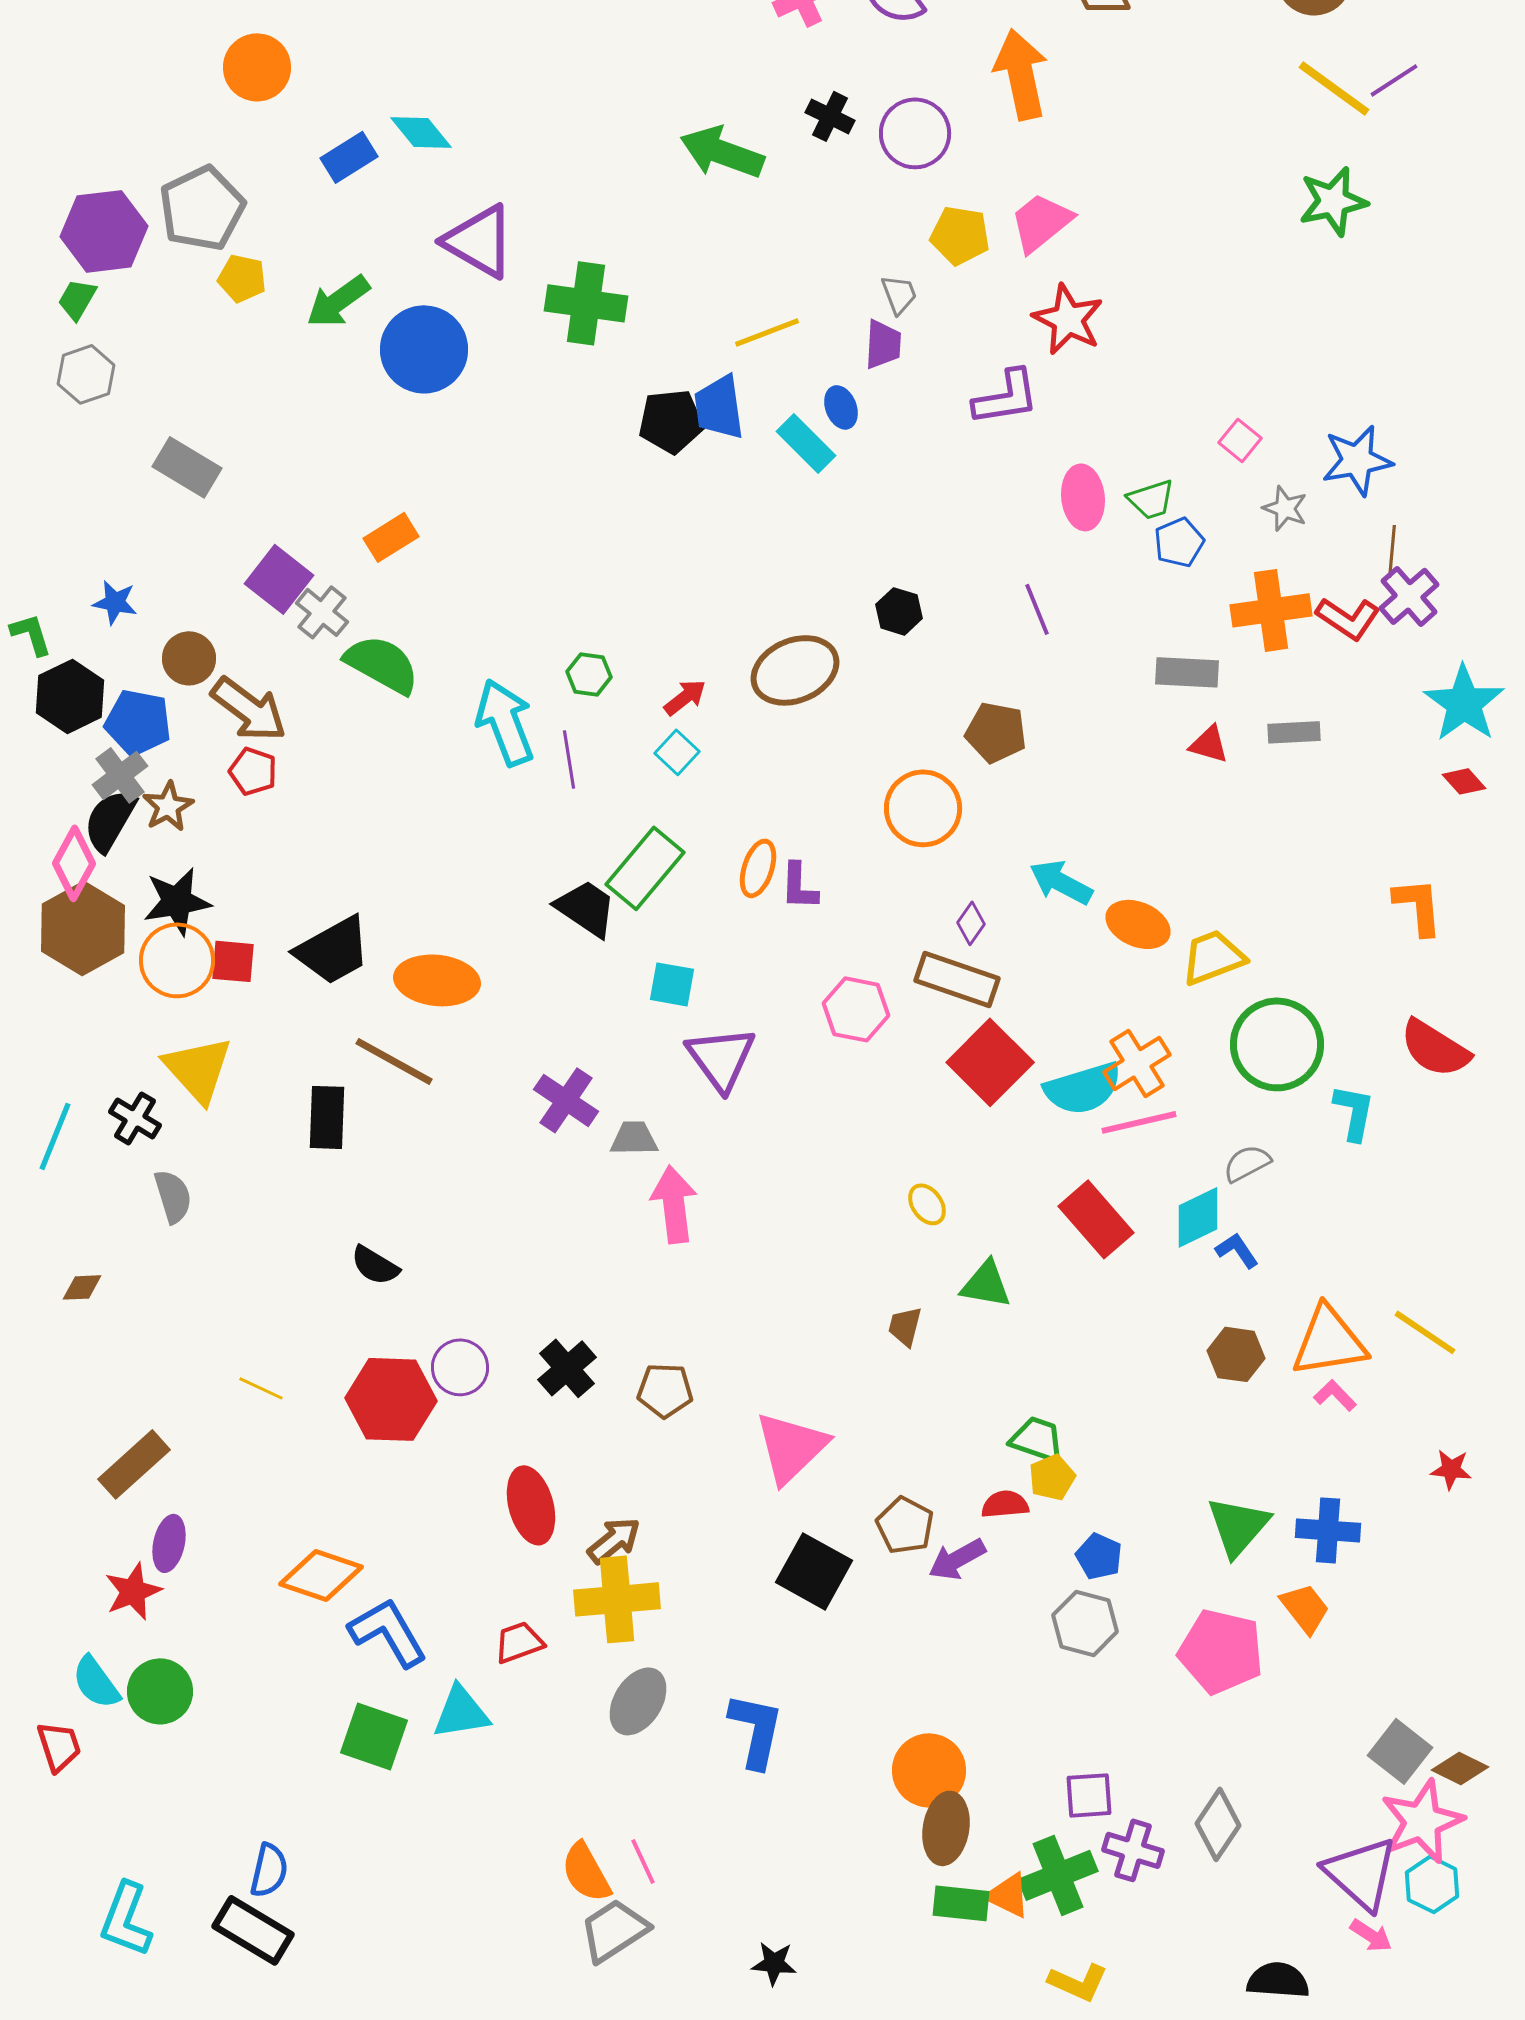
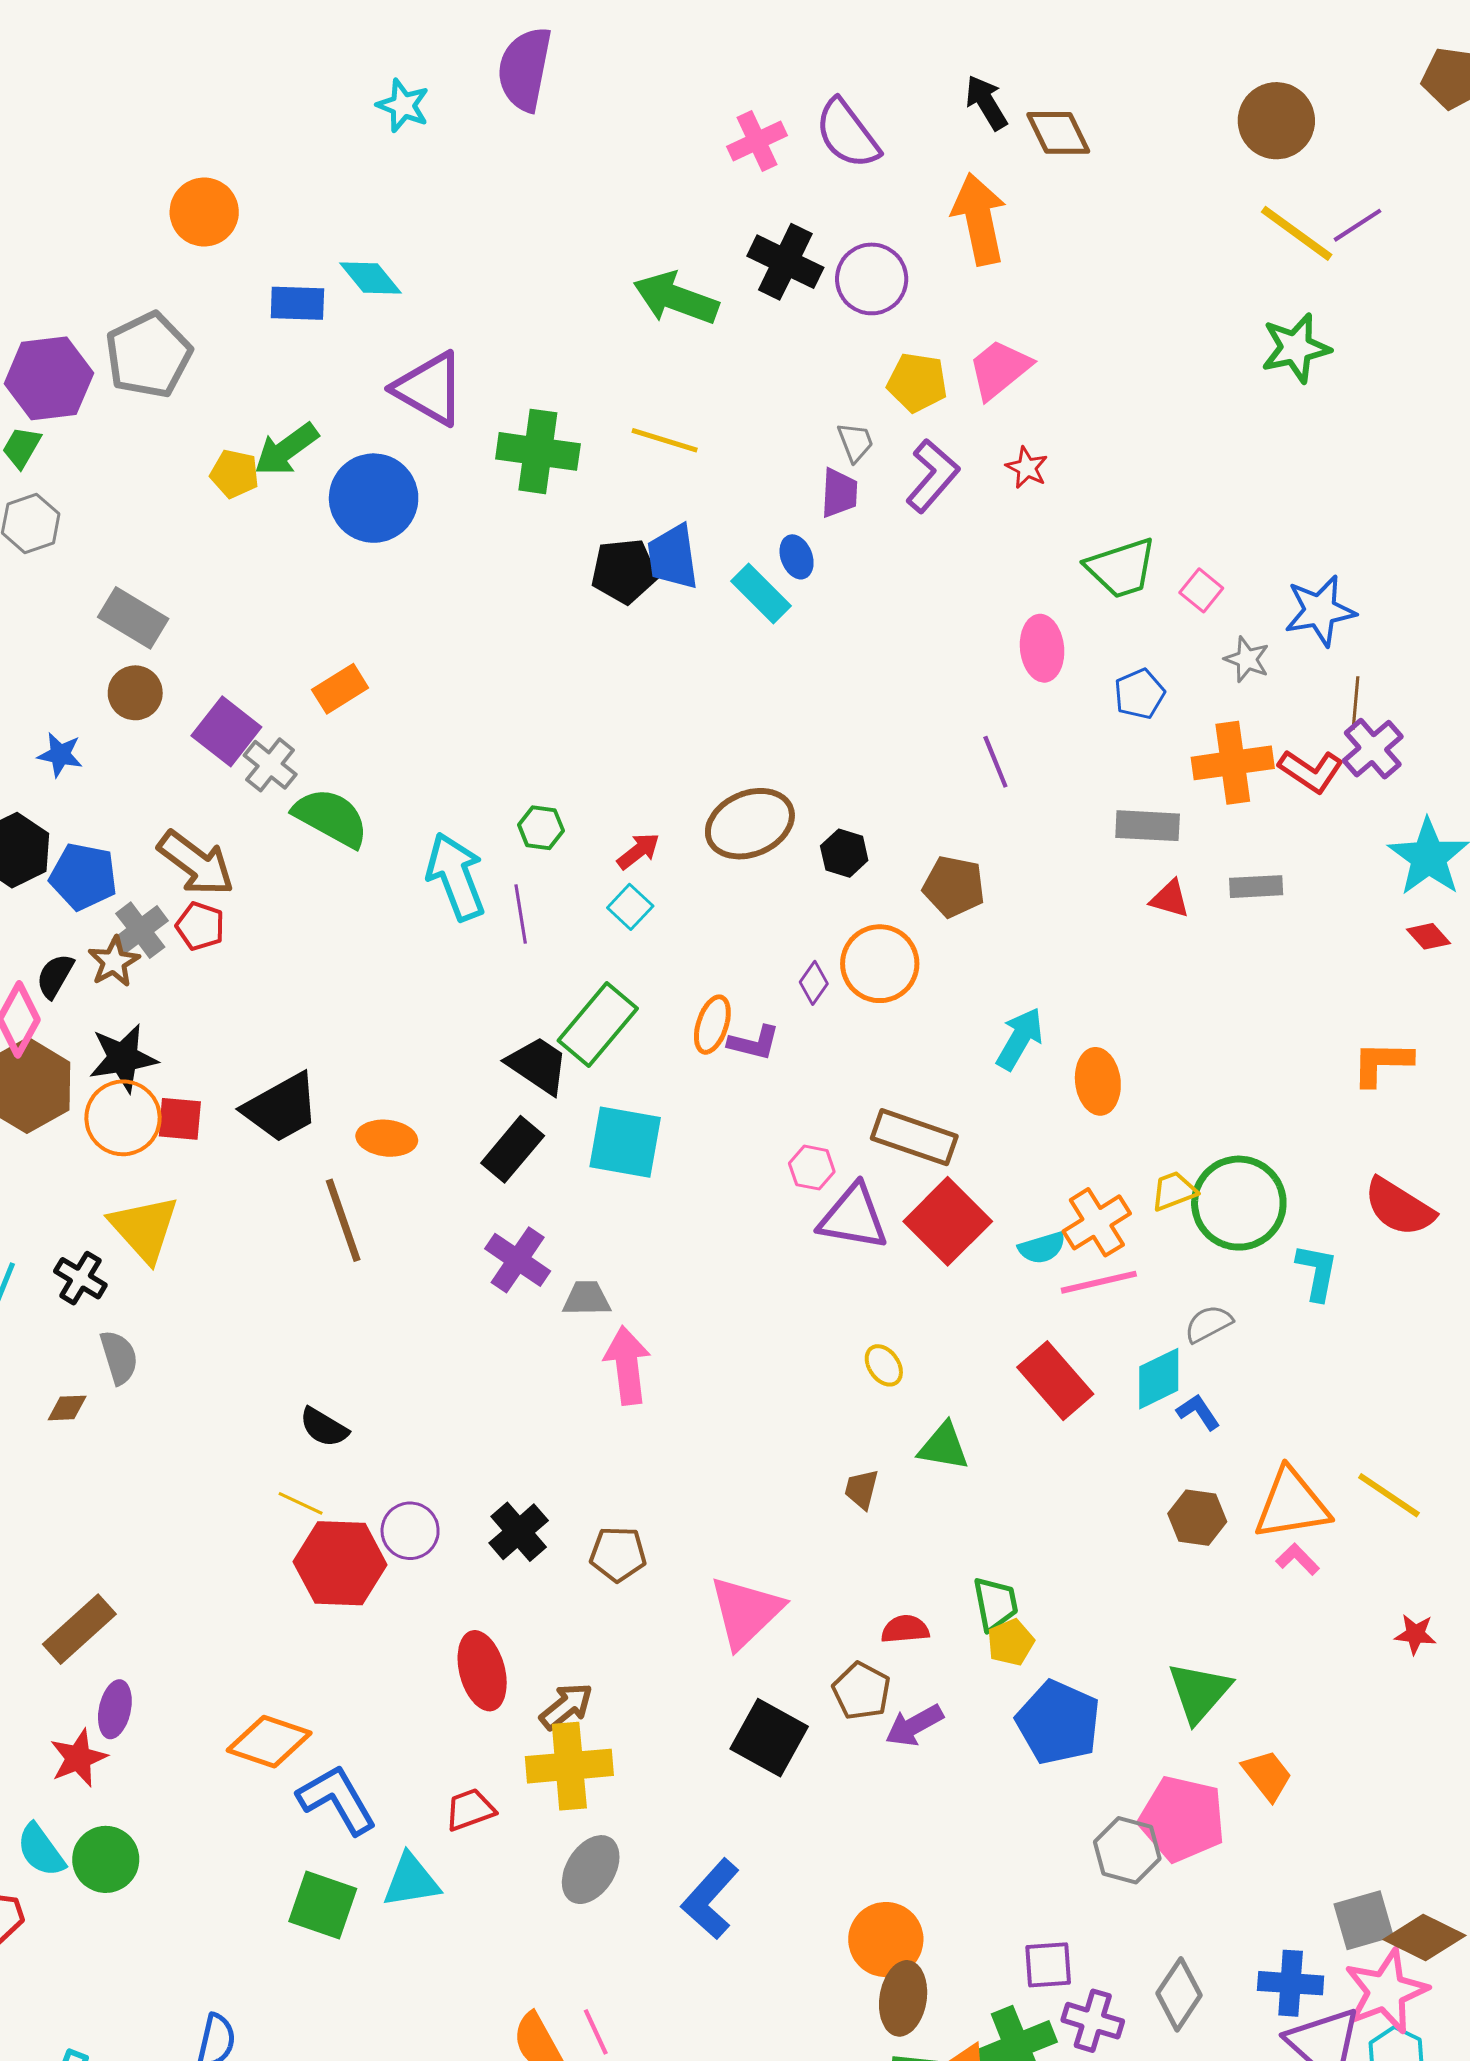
black cross: (830, 116) -> (785, 262), size x1.5
blue rectangle: (349, 157) -> (297, 303), turned 34
yellow pentagon: (242, 278) -> (235, 474), moved
red star: (1068, 319) -> (1027, 468), size x0.6
yellow line: (767, 332) -> (665, 440), moved, turned 38
purple L-shape: (1006, 397) -> (932, 476), moved, turned -40
green trapezoid: (1151, 499) -> (1121, 568), moved, size x1.5
black hexagon: (899, 611) -> (844, 853), moved
brown circle: (189, 658) -> (135, 693), moved
gray cross: (120, 775) -> (140, 930), moved
black semicircle: (110, 820) -> (55, 976), size x0.7
cyan arrow: (1061, 882) -> (1020, 1039), turned 92
purple L-shape: (799, 886) -> (754, 1043), turned -78
orange L-shape: (1418, 906) -> (1382, 1063), turned -84
purple diamond: (971, 923) -> (814, 983), moved
orange ellipse: (1138, 924) -> (1098, 1081), turned 60
yellow trapezoid: (1213, 957) -> (1174, 1191), moved, size x0.7
orange ellipse: (437, 980) -> (387, 1138), size x0.7
cyan square: (672, 984) -> (625, 1142), size x1.6
pink hexagon: (856, 1009) -> (812, 1168), size x0.7
purple triangle: (721, 1058) -> (853, 1217), moved, turned -44
brown line: (394, 1061) -> (343, 1220), turned 42
cyan semicircle: (1083, 1088) -> (1042, 1248), size x0.6
black rectangle: (327, 1117) -> (513, 1149), moved, turned 38
brown diamond: (82, 1287) -> (67, 1408), moved
yellow line: (261, 1388) -> (301, 1503), moved
green trapezoid: (1037, 1439) -> (995, 1604), turned 60
red semicircle: (1005, 1504) -> (905, 1629), moved
blue cross: (1328, 1530) -> (1291, 1983), moved
blue pentagon: (1099, 1556) -> (1058, 1722), size x1.8
gray hexagon: (1085, 1623) -> (1127, 1850), moved
blue L-shape: (756, 1730) -> (710, 1899), turned -150
gray square: (1400, 1751) -> (1364, 1920), turned 36
brown diamond: (1460, 1768) -> (1424, 1938), size x1.4

